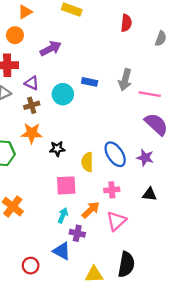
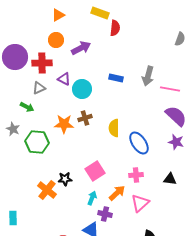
red semicircle: (126, 23) -> (115, 28), moved
orange circle: (15, 35) -> (56, 40), moved
cyan circle: (63, 94) -> (82, 89), moved
brown cross: (32, 105) -> (85, 118), moved
black star: (57, 149) -> (65, 179), moved
purple star: (145, 158) -> (176, 142), moved
yellow semicircle: (87, 162) -> (114, 128), moved
pink square: (66, 185) -> (95, 171), turned -30

